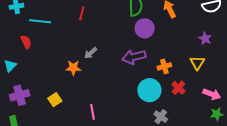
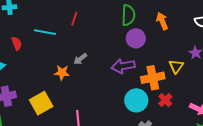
cyan line: (40, 21) -> (45, 32), moved
yellow triangle: (197, 63) -> (176, 66), moved
orange cross: (164, 66) -> (153, 78), size x1.6
yellow square: (55, 100) -> (41, 103), size x1.6

